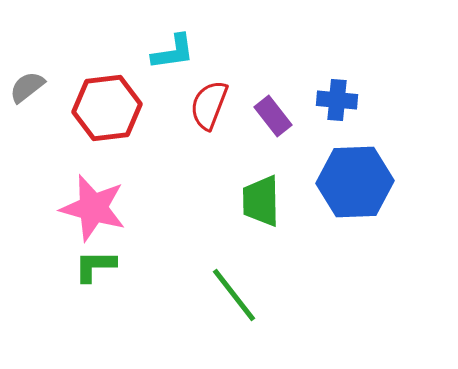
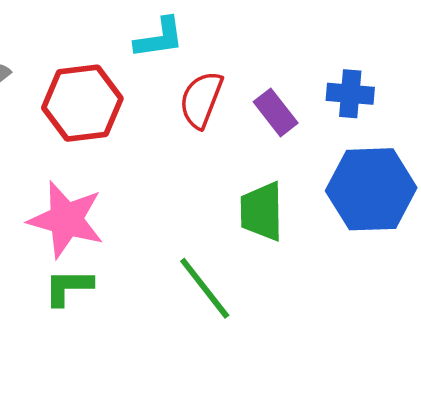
green line: (234, 295) -> (205, 288), moved

